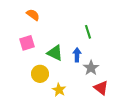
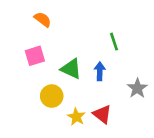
gray star: (91, 68) -> (137, 88), moved
red triangle: (101, 88) -> (102, 114), moved

